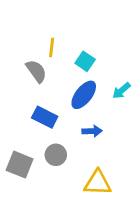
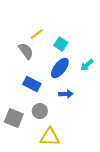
yellow line: (52, 47) -> (37, 34), turned 48
yellow triangle: (98, 183) -> (50, 137), moved

